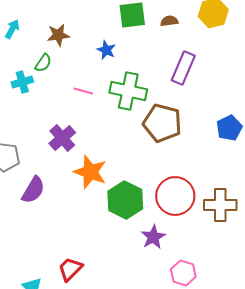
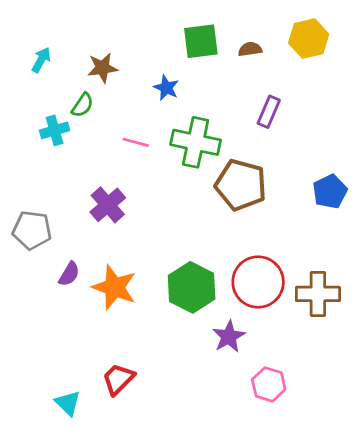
purple rectangle: (183, 68) -> (269, 112), size x0.7
orange star: (90, 172) -> (114, 287), moved
purple semicircle: (33, 190) -> (69, 274), size x0.7

